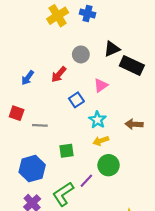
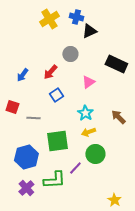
black triangle: (112, 49) -> (89, 31), moved
blue square: (76, 100) -> (56, 95), moved
brown arrow: (134, 124) -> (118, 117), turned 42
green square: (66, 151) -> (57, 141), size x1.6
green L-shape: (63, 194) -> (54, 180), turned -150

